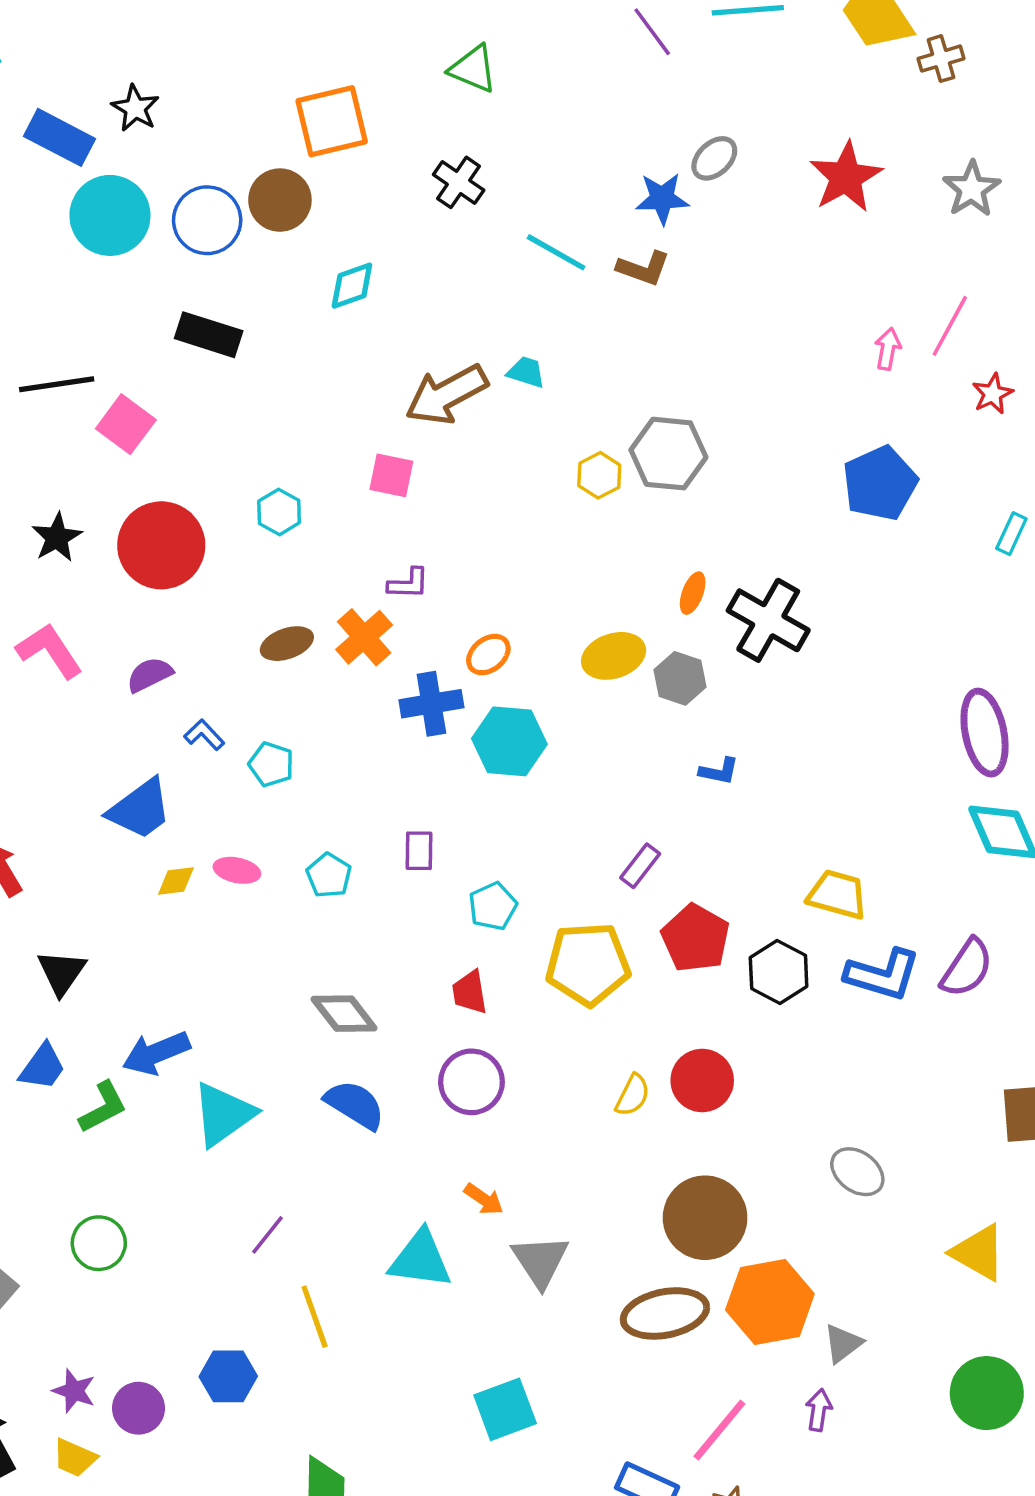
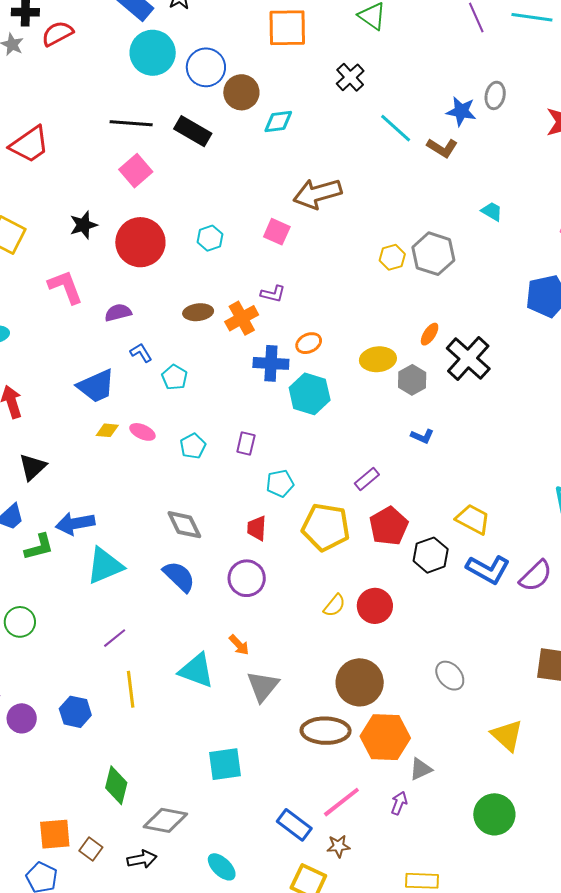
gray ellipse: (714, 158) -> (495, 95), turned -48
brown circle: (280, 200) -> (241, 92), moved
cyan trapezoid: (526, 372) -> (492, 211), moved
black line: (57, 384) -> (131, 123), moved

